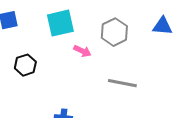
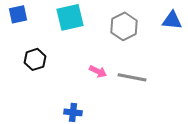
pink arrow: (82, 51) -> (98, 71), moved

